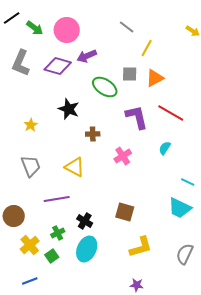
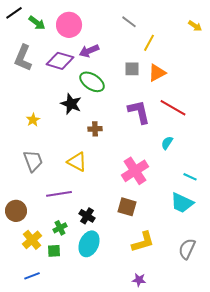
green ellipse: (105, 87) -> (92, 82), moved
pink cross: (123, 156) -> (135, 171), moved, size x1.5
green square: (52, 256) -> (54, 251), turned 32

